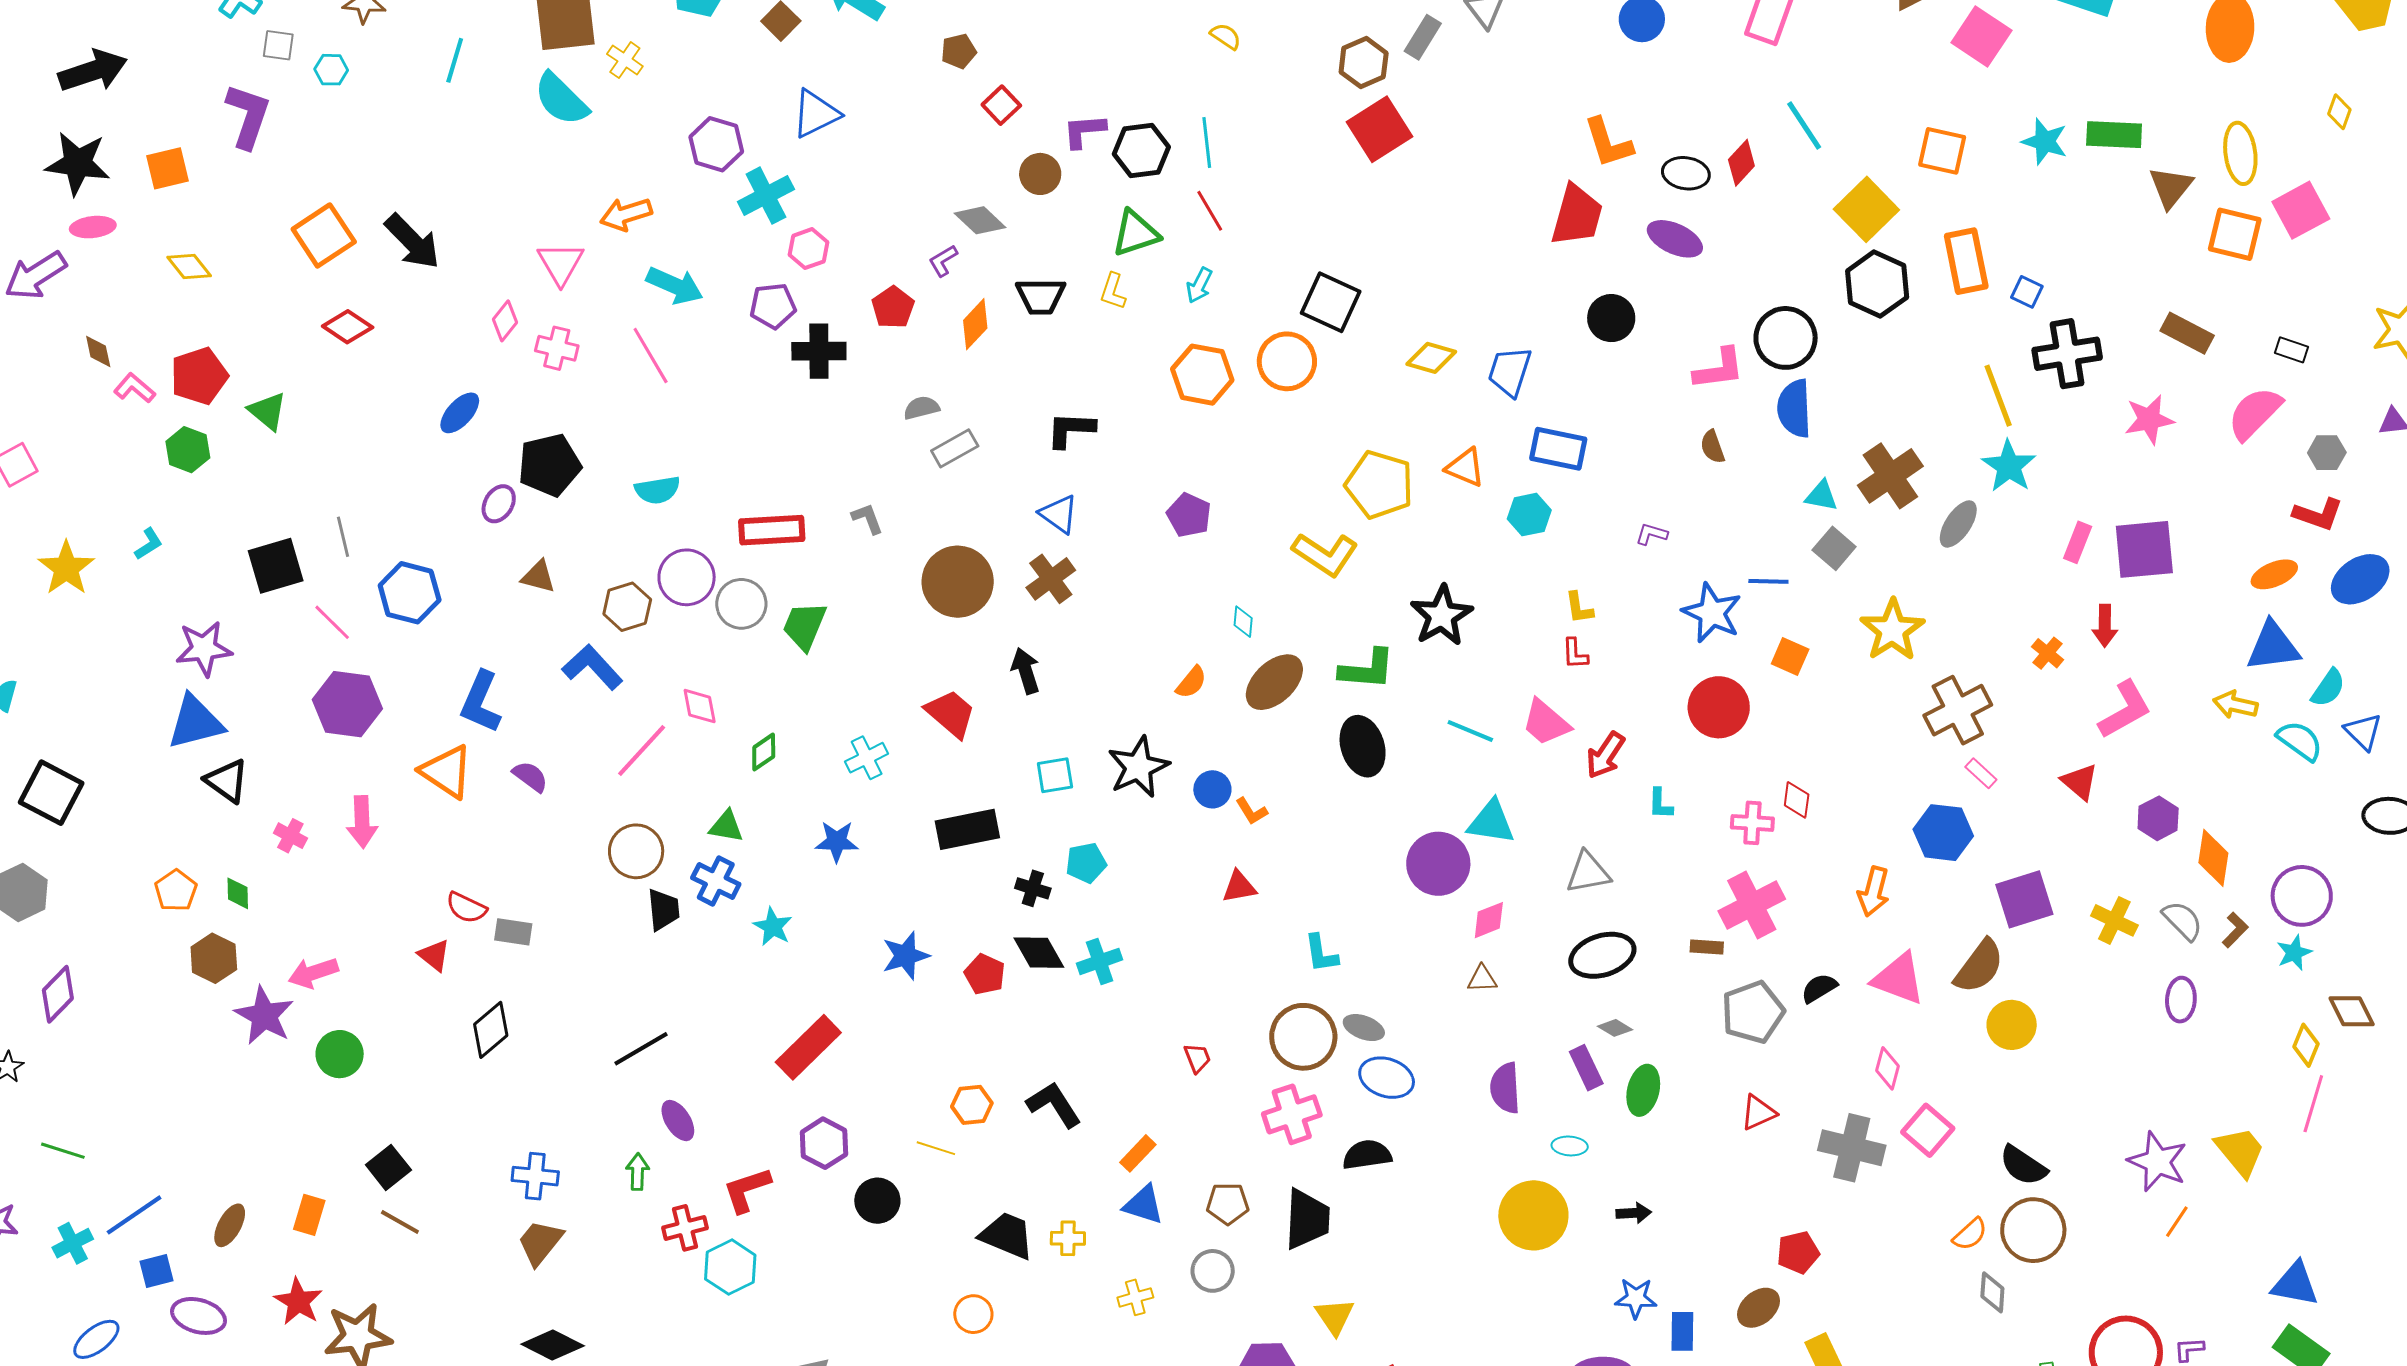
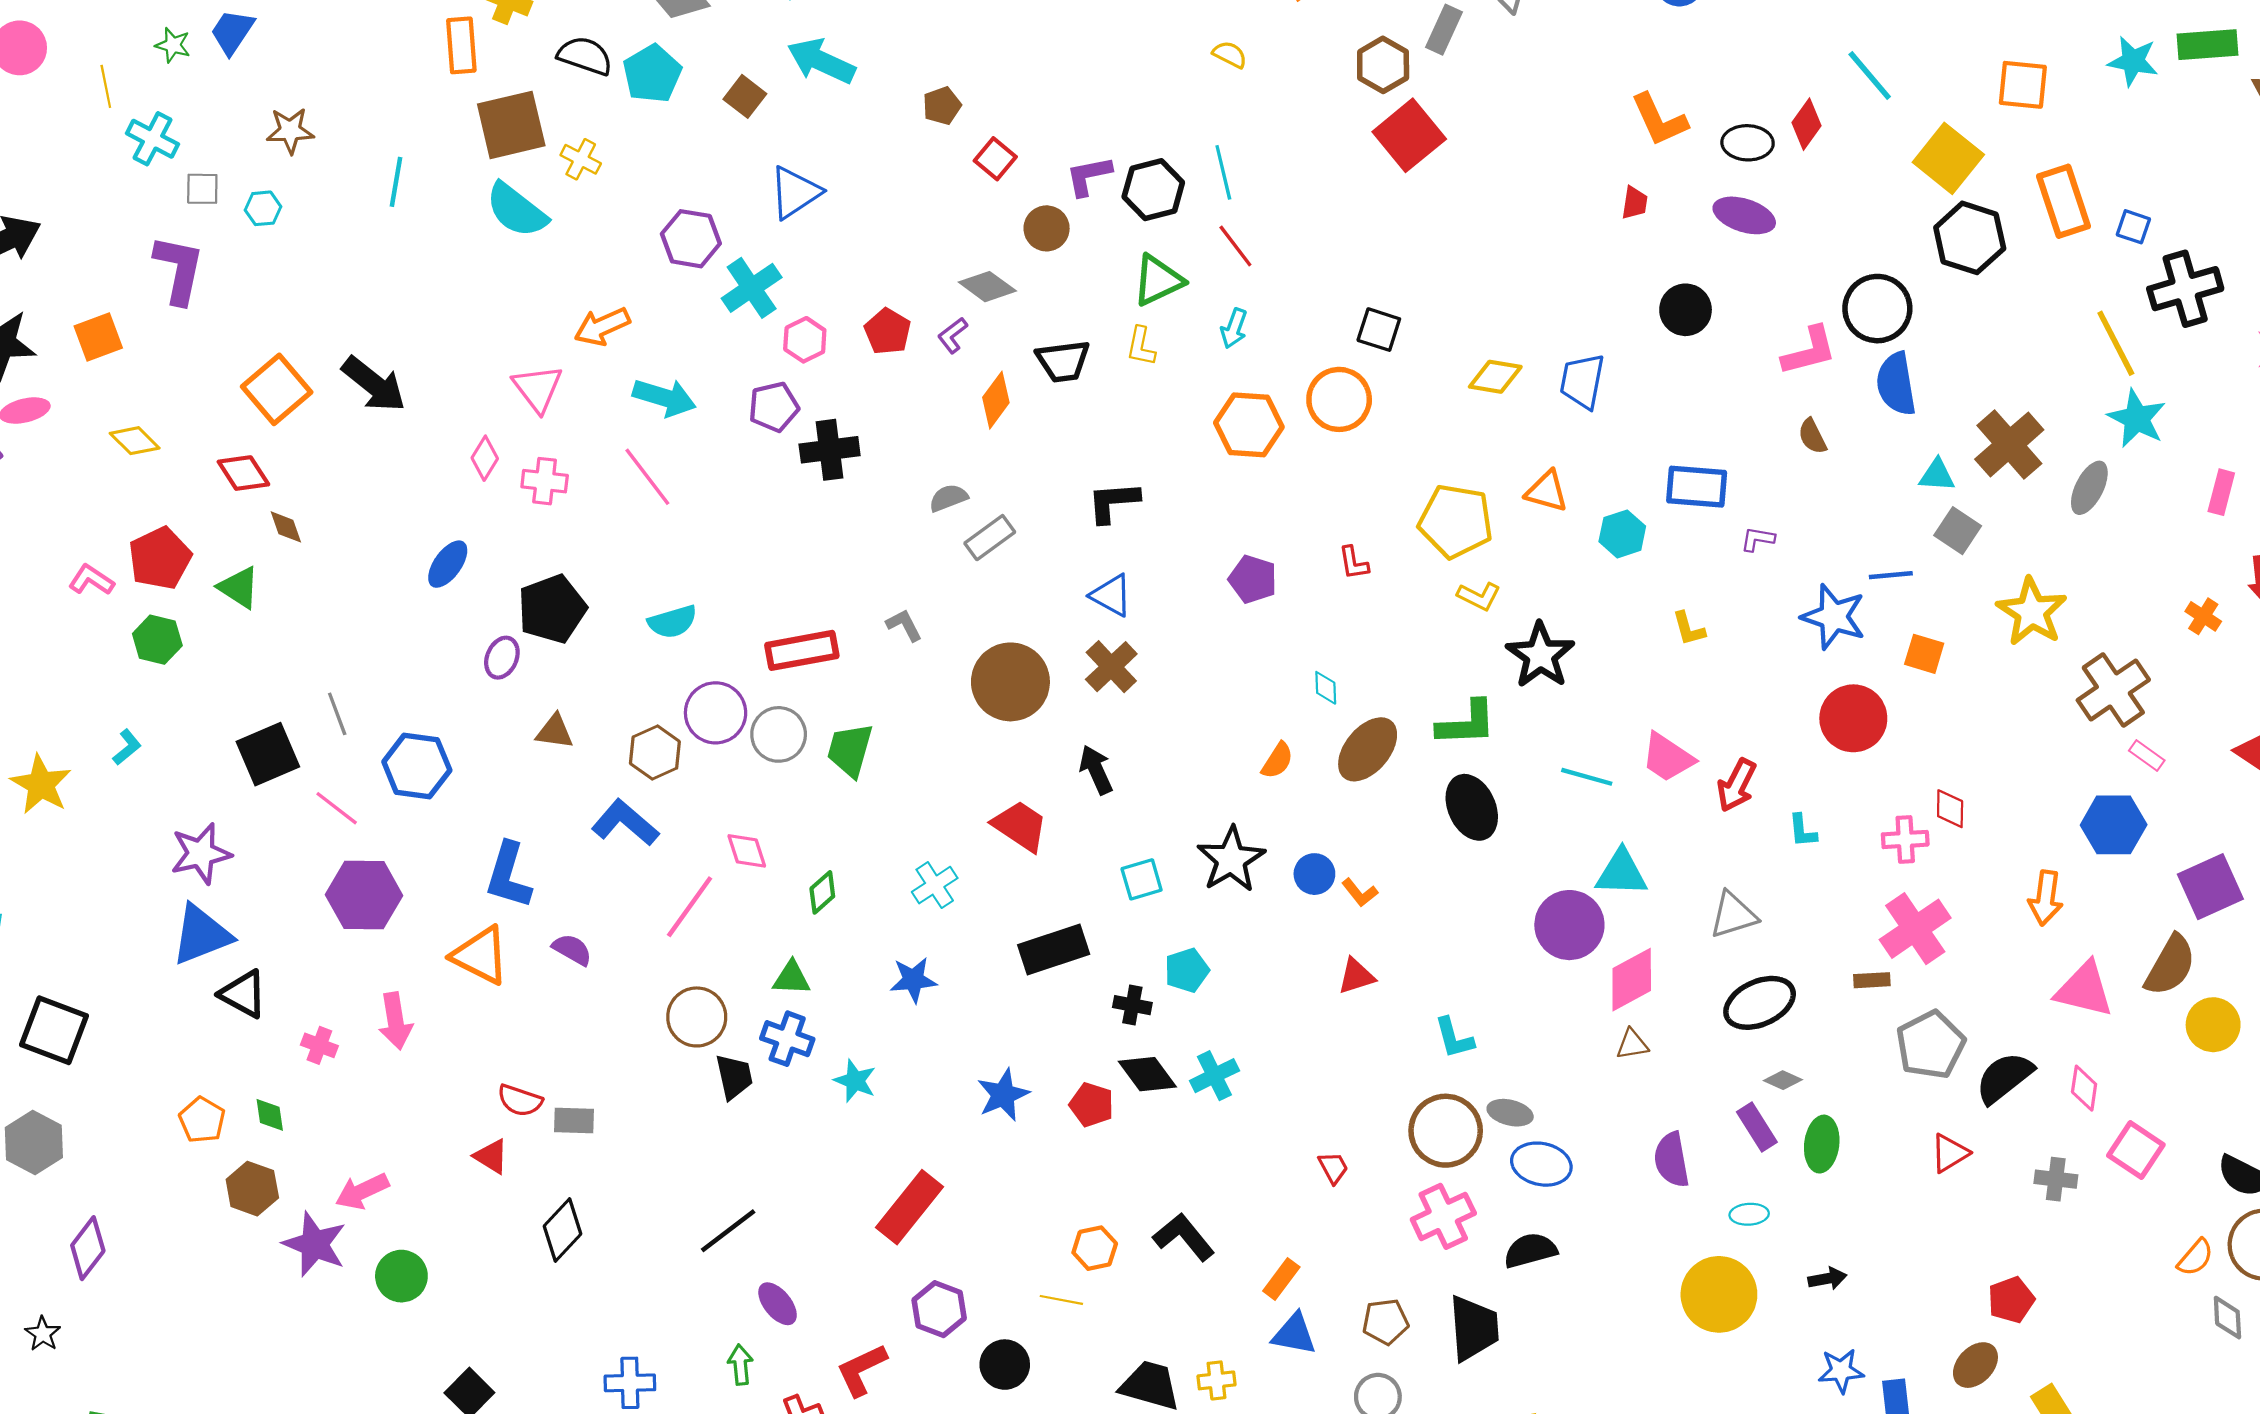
red trapezoid: (1577, 215) -> (1635, 203), size x0.5
black square: (1331, 302) -> (1379, 330), size x0.7
red pentagon: (893, 307) -> (888, 331), moved
red diamond: (348, 327) -> (243, 473), moved, turned 30
brown diamond: (98, 351) -> (286, 527), moved
blue rectangle: (1558, 449) -> (1697, 487), moved
yellow L-shape: (1325, 554) -> (1479, 596), moved, size x0.6
red L-shape: (1575, 654) -> (1354, 563), moved
pink diamond: (1489, 920) -> (1632, 980), size x1.5
black semicircle: (1819, 988) -> (2004, 1078), moved, size x1.5
gray cross: (1852, 1148) -> (2056, 1179), size x0.6

